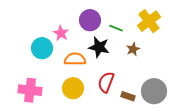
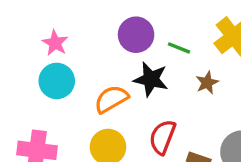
pink star: (61, 33) -> (55, 43), moved
orange semicircle: (75, 59) -> (111, 99), turned -30

